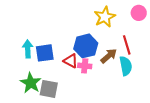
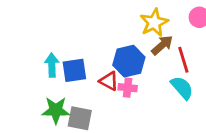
brown arrow: (109, 56) -> (162, 45), moved
cyan semicircle: (126, 66) -> (182, 88), turned -30
green star: (31, 83) -> (56, 110), turned -30

